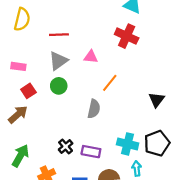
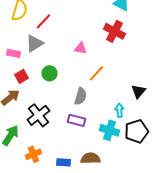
red line: (59, 35) -> (44, 21), moved, turned -48
gray triangle: (58, 61) -> (34, 43), moved
black cross: (66, 147) -> (38, 115), moved, size x1.6
purple rectangle: (91, 152) -> (76, 120), moved
cyan arrow: (137, 168) -> (120, 110), moved

